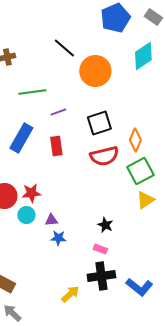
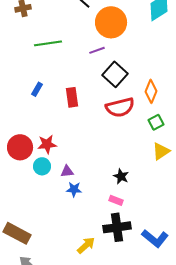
purple line: (58, 112) -> (97, 50), moved
black square: (99, 123) -> (115, 74), turned -30
blue rectangle: (21, 138) -> (37, 89), size x0.5
green square: (140, 171) -> (156, 122), size x0.6

